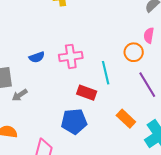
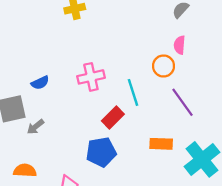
blue semicircle: (37, 57) -> (40, 83), moved
red rectangle: (87, 93) -> (113, 117), turned -60
orange rectangle: (126, 119) -> (161, 144), turned -36

